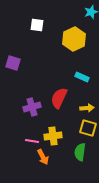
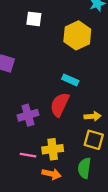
cyan rectangle: (82, 77) -> (70, 80), moved
orange arrow: (43, 157) -> (51, 174), moved, turned -49

